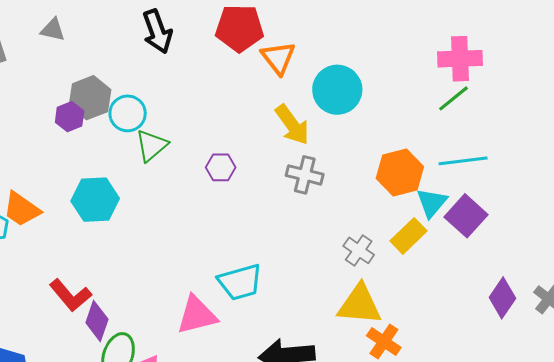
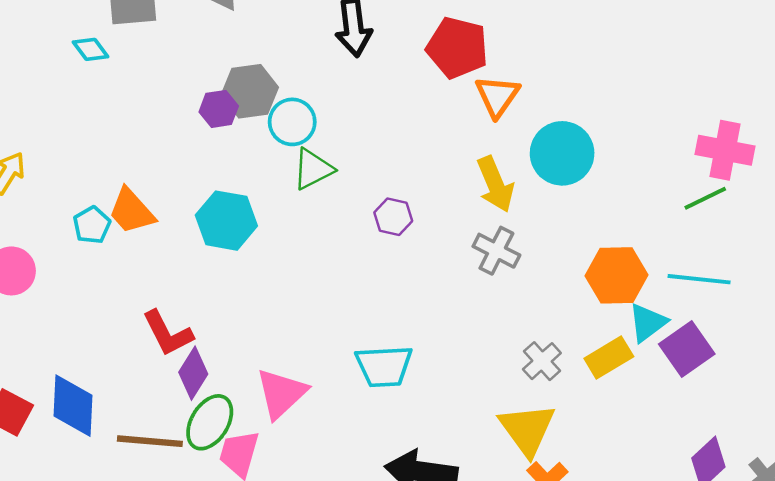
yellow triangle: (359, 305) -> (527, 429), turned 36
pink triangle: (197, 315) -> (281, 393), moved, turned -42

